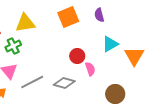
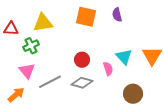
orange square: (68, 17) -> (86, 17), turned 35
cyan triangle: (110, 44) -> (124, 57), moved, turned -42
red circle: (77, 56) -> (82, 60), moved

